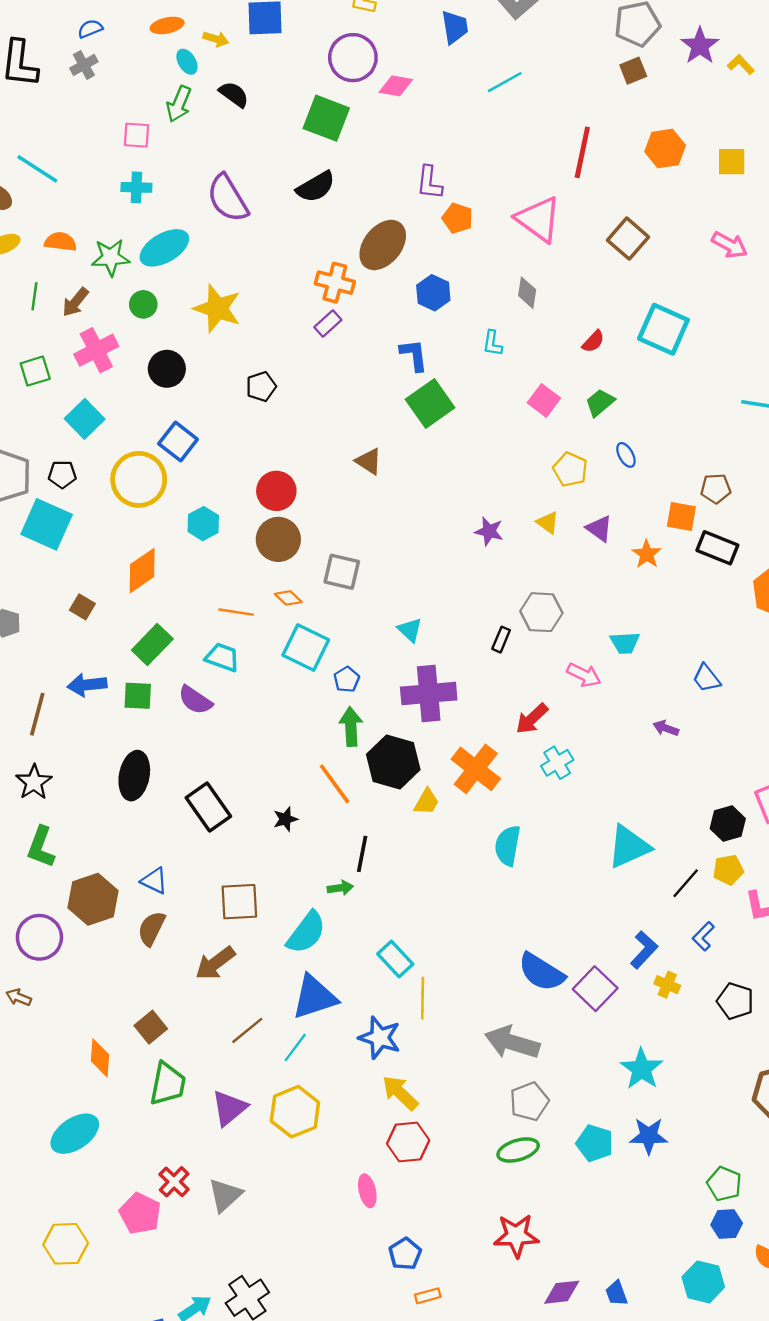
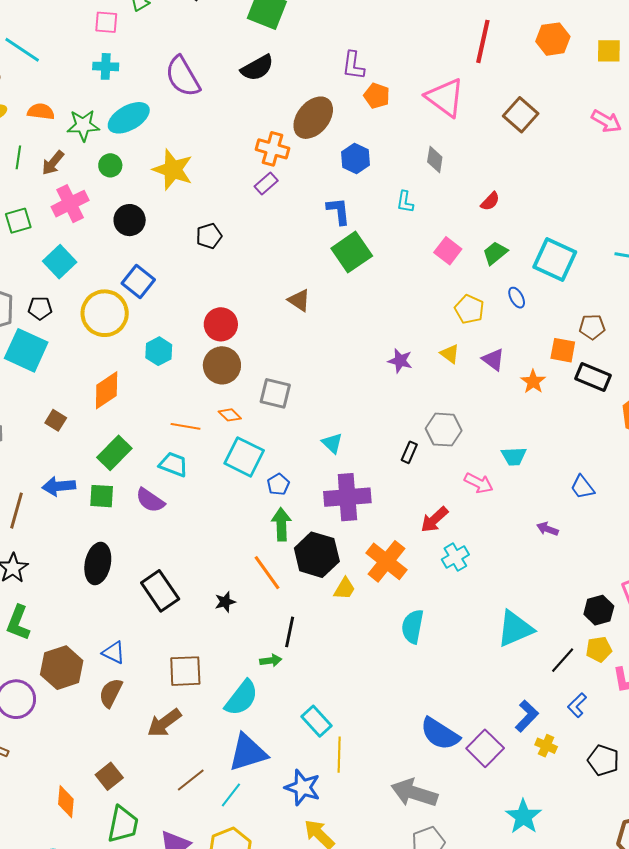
cyan square: (663, 329) -> (555, 260), moved

